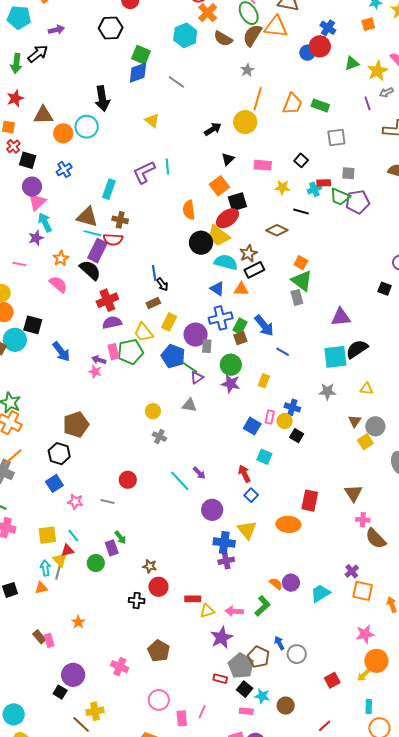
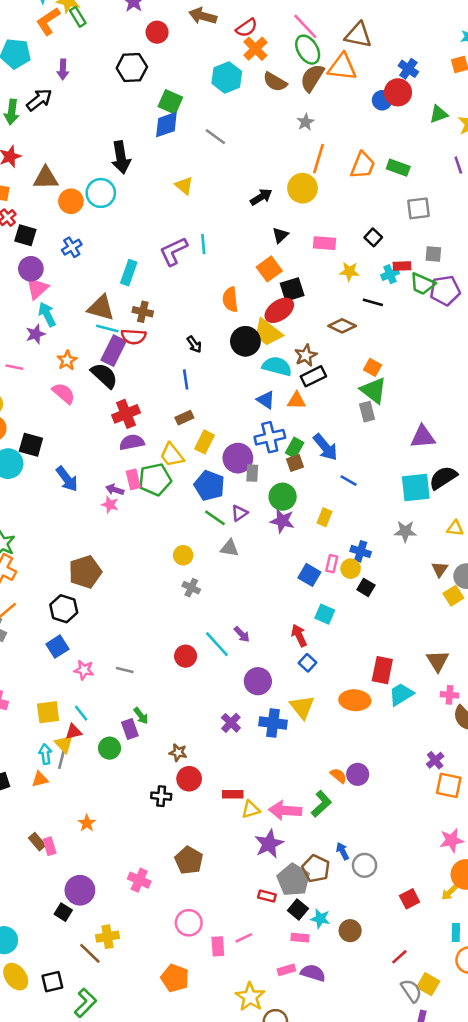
purple arrow: (56, 30) -> (63, 69), turned 105
black arrow: (162, 284) -> (194, 344), moved
green line: (190, 367) -> (215, 518), moved
red circle: (128, 480) -> (186, 656), moved
purple cross: (226, 561) -> (231, 723), moved, turned -35
cyan trapezoid: (320, 593) -> (401, 694), moved
pink arrow: (234, 611) -> (285, 810), size x1.4
pink line: (202, 712) -> (244, 938), turned 40

